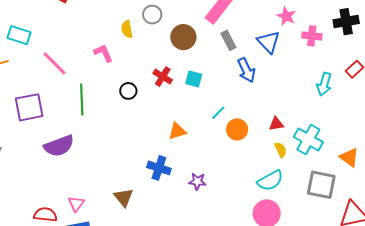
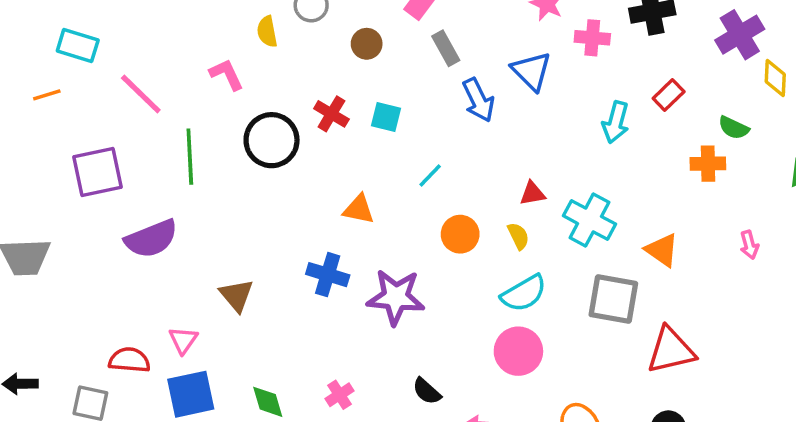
brown circle: (183, 37) -> (367, 44), size x0.7
blue triangle: (269, 42) -> (532, 71), moved
black circle: (128, 91) -> (272, 140), size x1.8
orange circle: (237, 129) -> (460, 234), moved
orange triangle: (177, 131) -> (359, 209), turned 30
yellow semicircle: (281, 150) -> (518, 236), moved
purple star: (197, 181) -> (396, 297), size x1.8
brown triangle: (124, 197) -> (237, 295), moved

